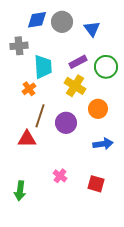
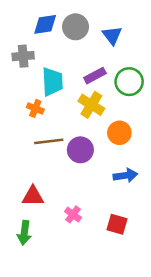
orange cross: (29, 89) -> (35, 108), turned -32
brown line: (40, 116) -> (49, 141), turned 65
red triangle: (27, 139) -> (33, 196), moved

